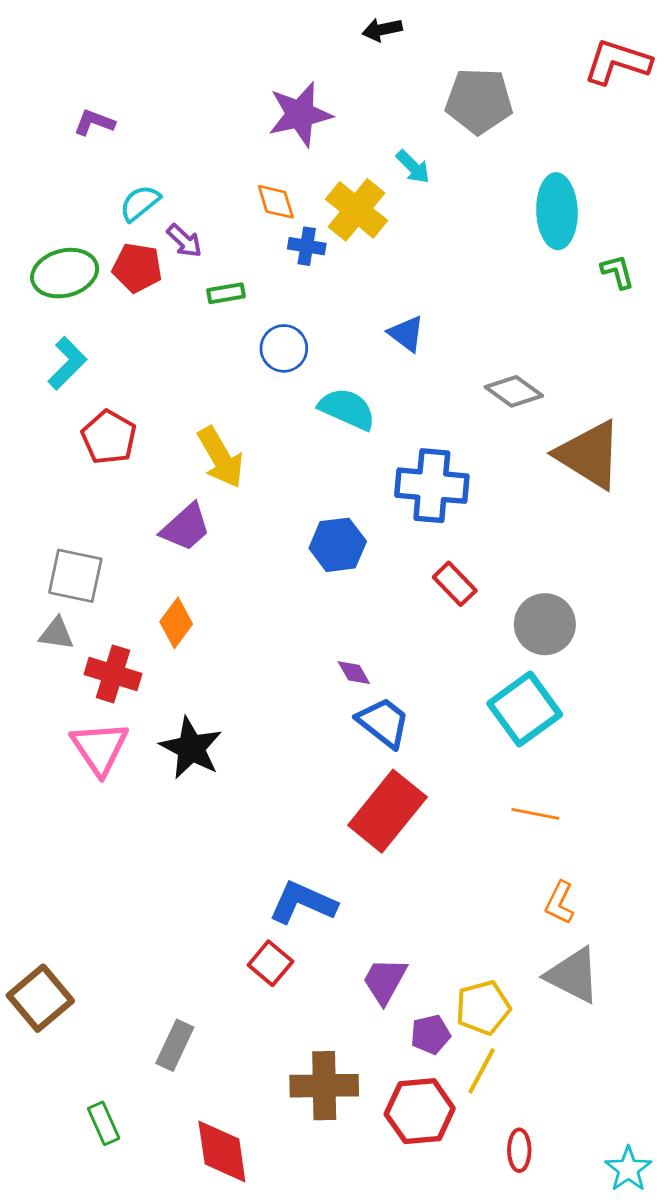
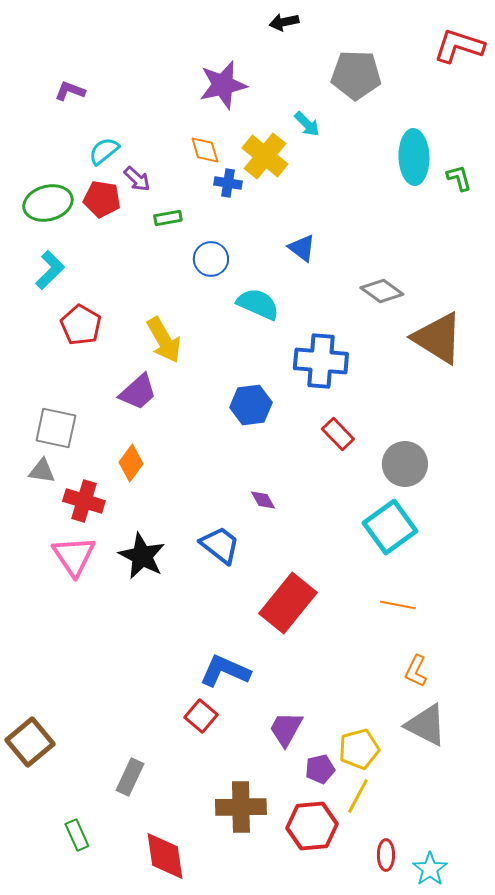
green L-shape: (617, 272) -> (459, 178), moved
blue trapezoid: (383, 722) -> (220, 545), moved
cyan star: (628, 1169) -> (430, 869), moved

